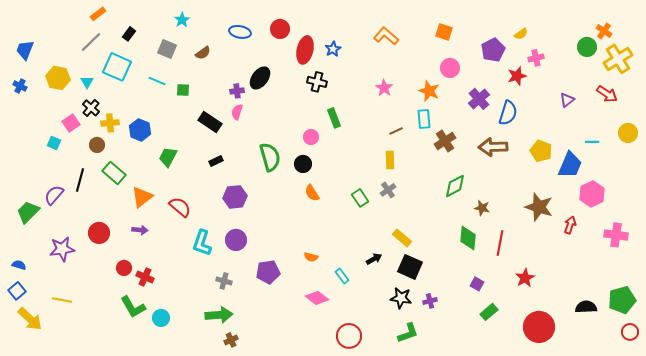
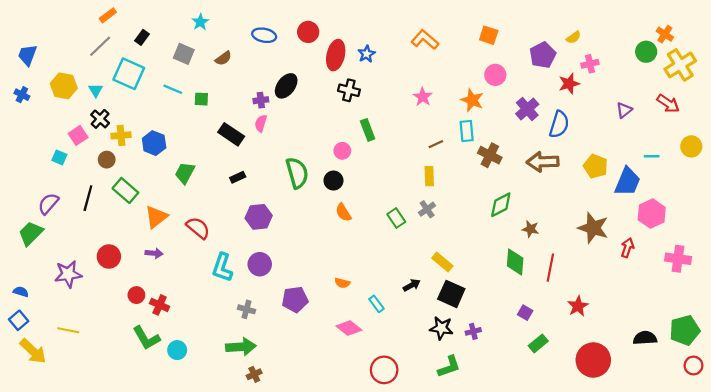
brown cross: (445, 141) -> (490, 155), turned -30
purple semicircle: (54, 195) -> (48, 204), moved

